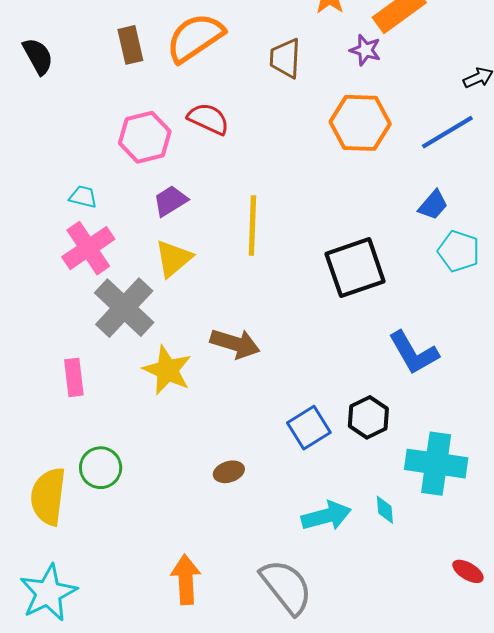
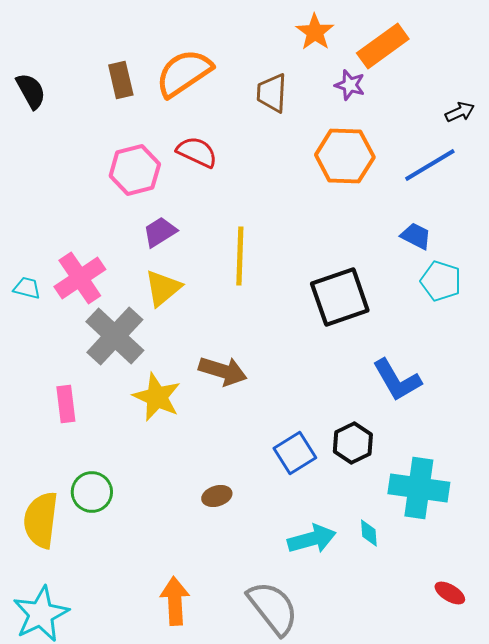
cyan trapezoid: (83, 197) -> (27, 288), moved
blue trapezoid: (433, 205) -> (416, 236), turned -104

